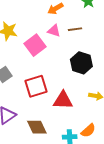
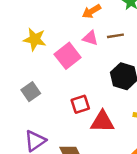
red square: (36, 86) -> (80, 104), moved, size x0.7

